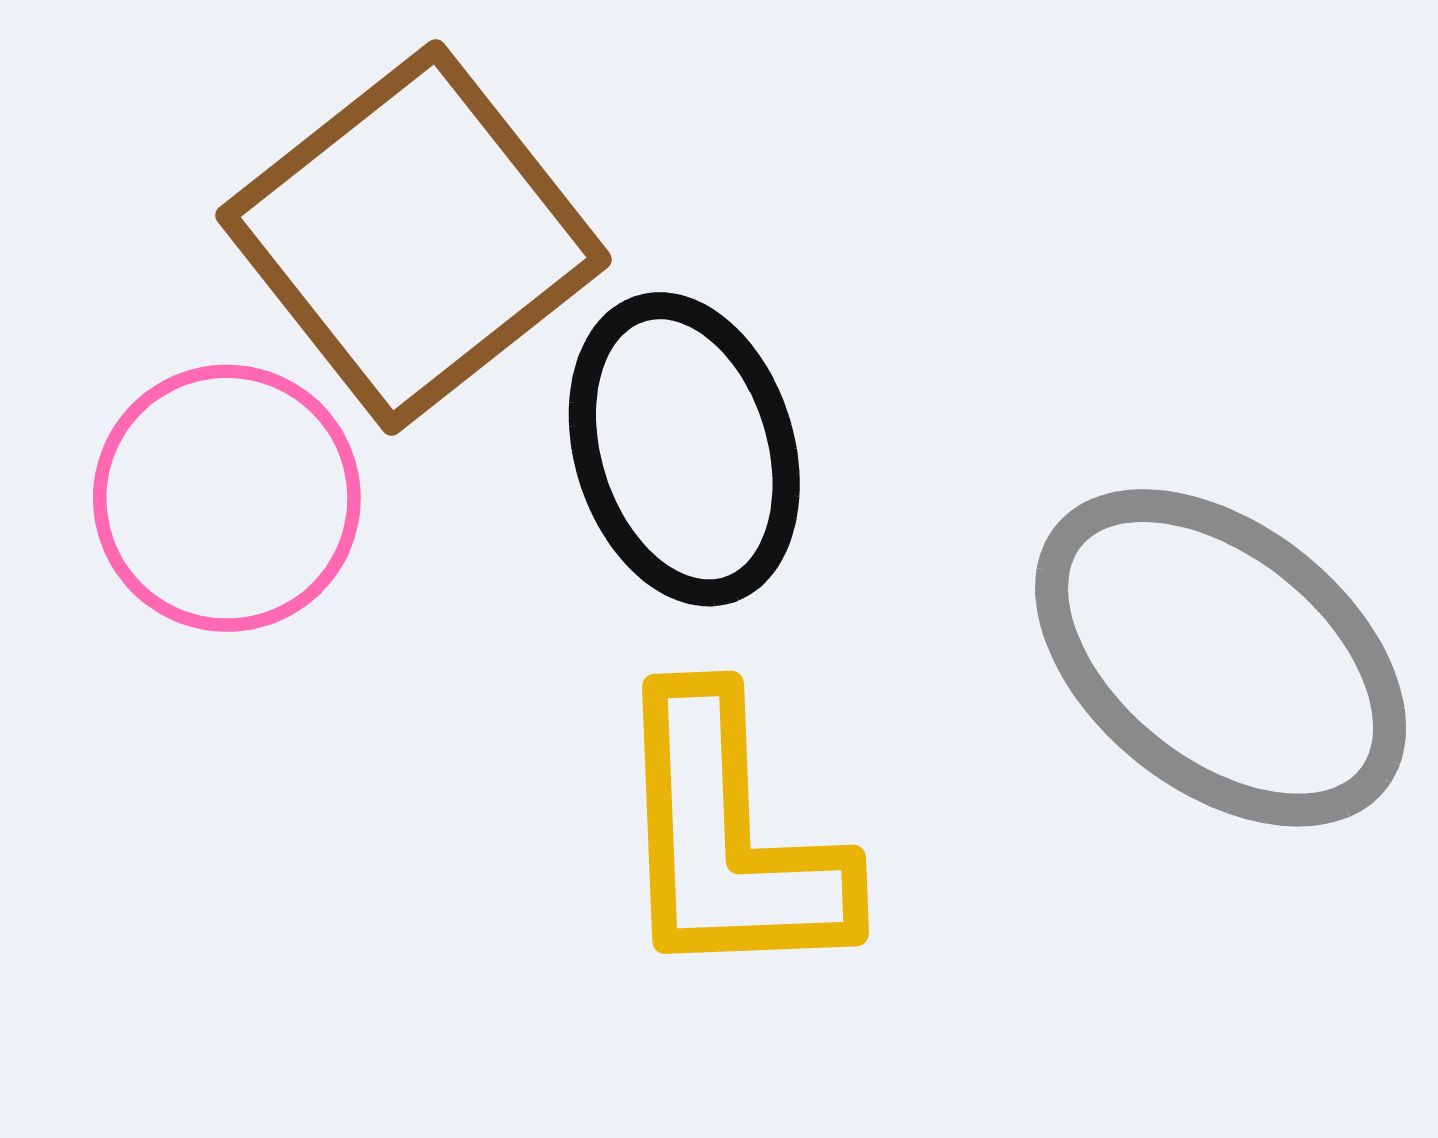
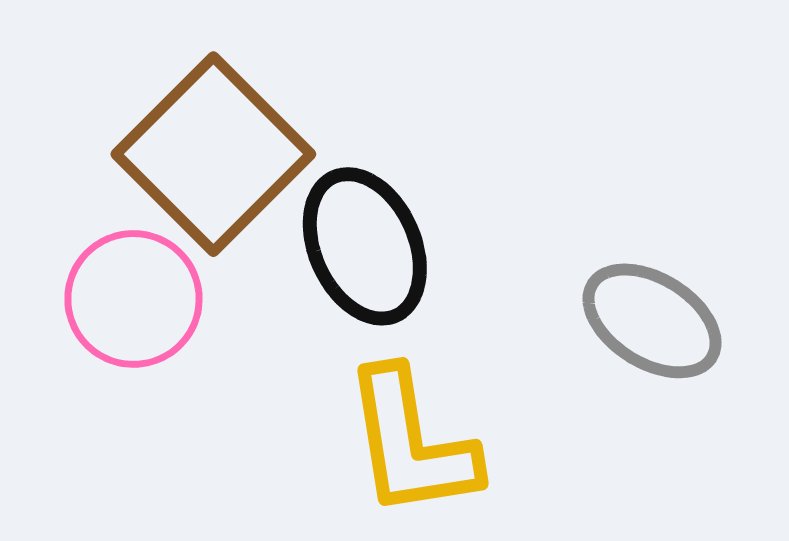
gray ellipse: (1221, 658) -> (652, 321), size x0.7

